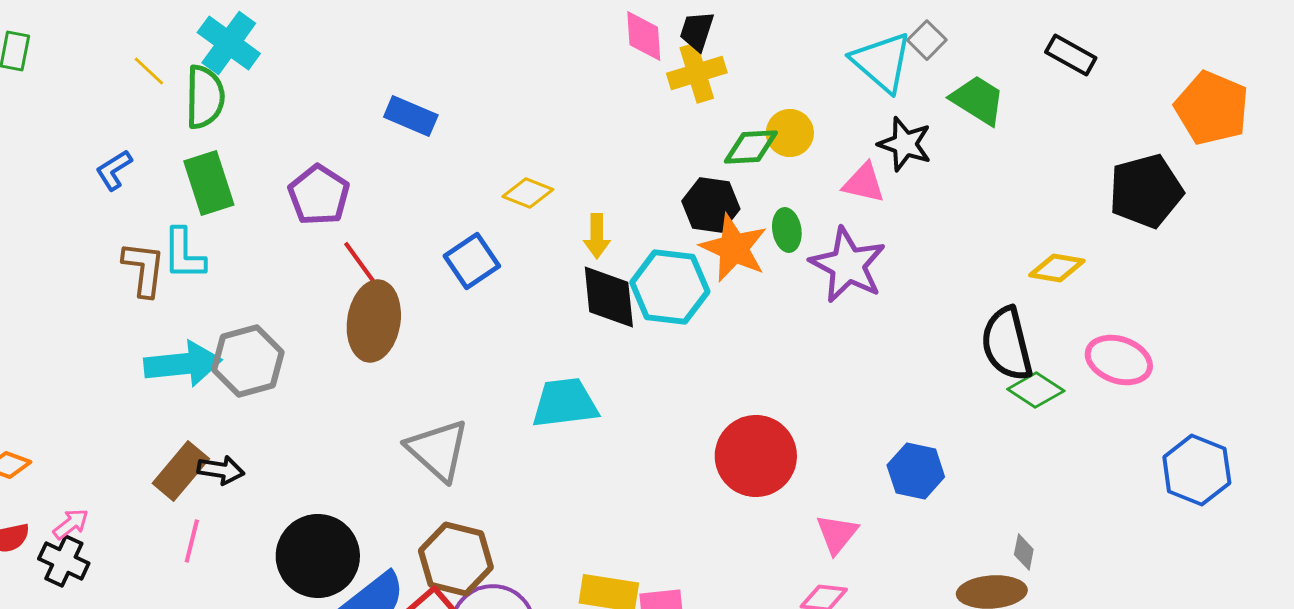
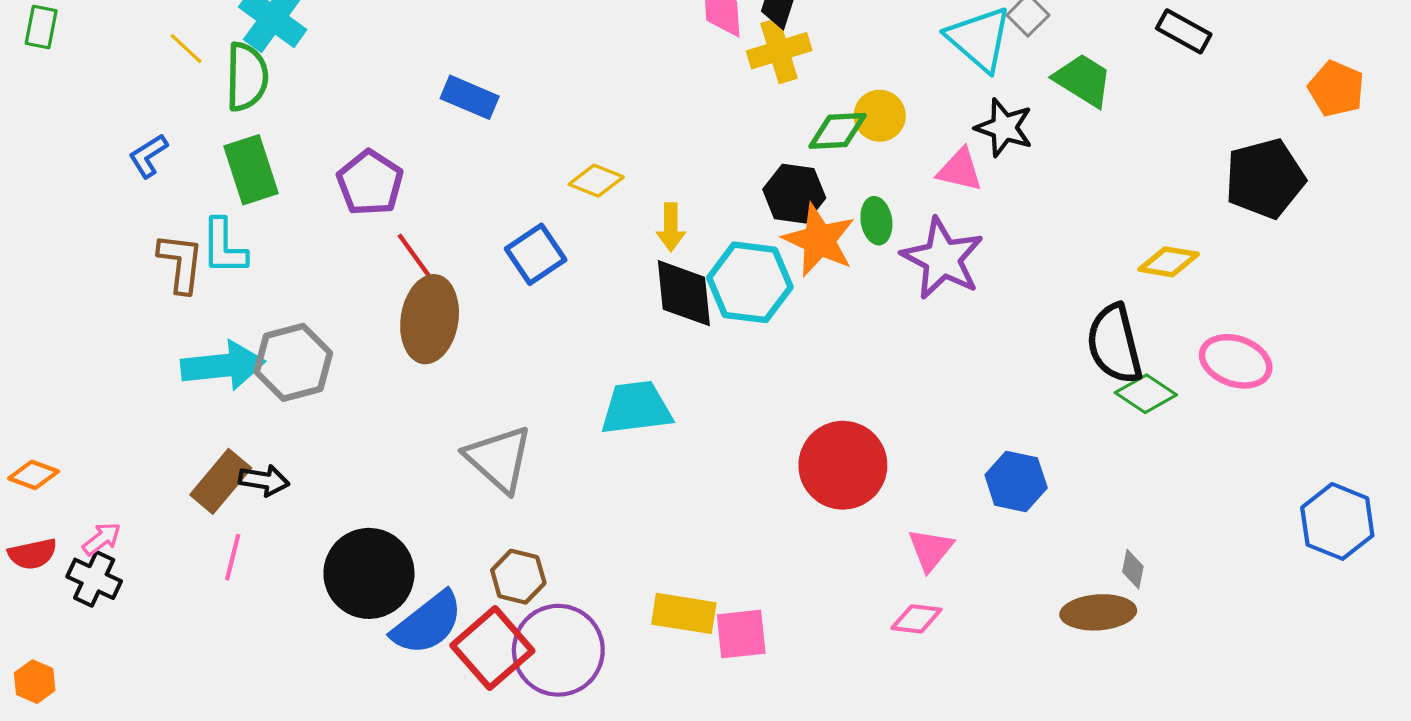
orange pentagon: (1212, 108) -> (1336, 89), size x0.7
blue hexagon: (1197, 470) -> (1337, 521), moved
brown hexagon: (456, 559) -> (518, 577), size x0.7

